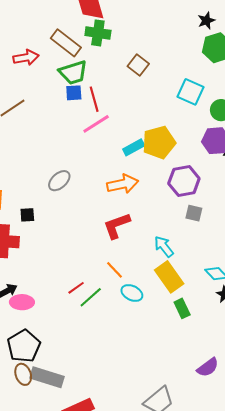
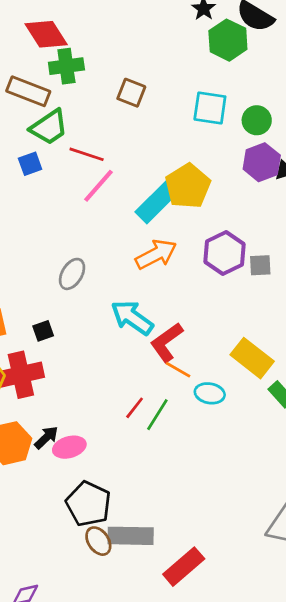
blue square: (74, 93) -> (30, 164), moved
red line: (94, 99) -> (87, 154), turned -40
cyan rectangle: (134, 147) -> (157, 202), size x1.5
purple hexagon: (184, 181) -> (225, 253), moved
red L-shape: (117, 226) -> (167, 342), moved
cyan arrow: (164, 247) -> (132, 318), moved, size x1.4

